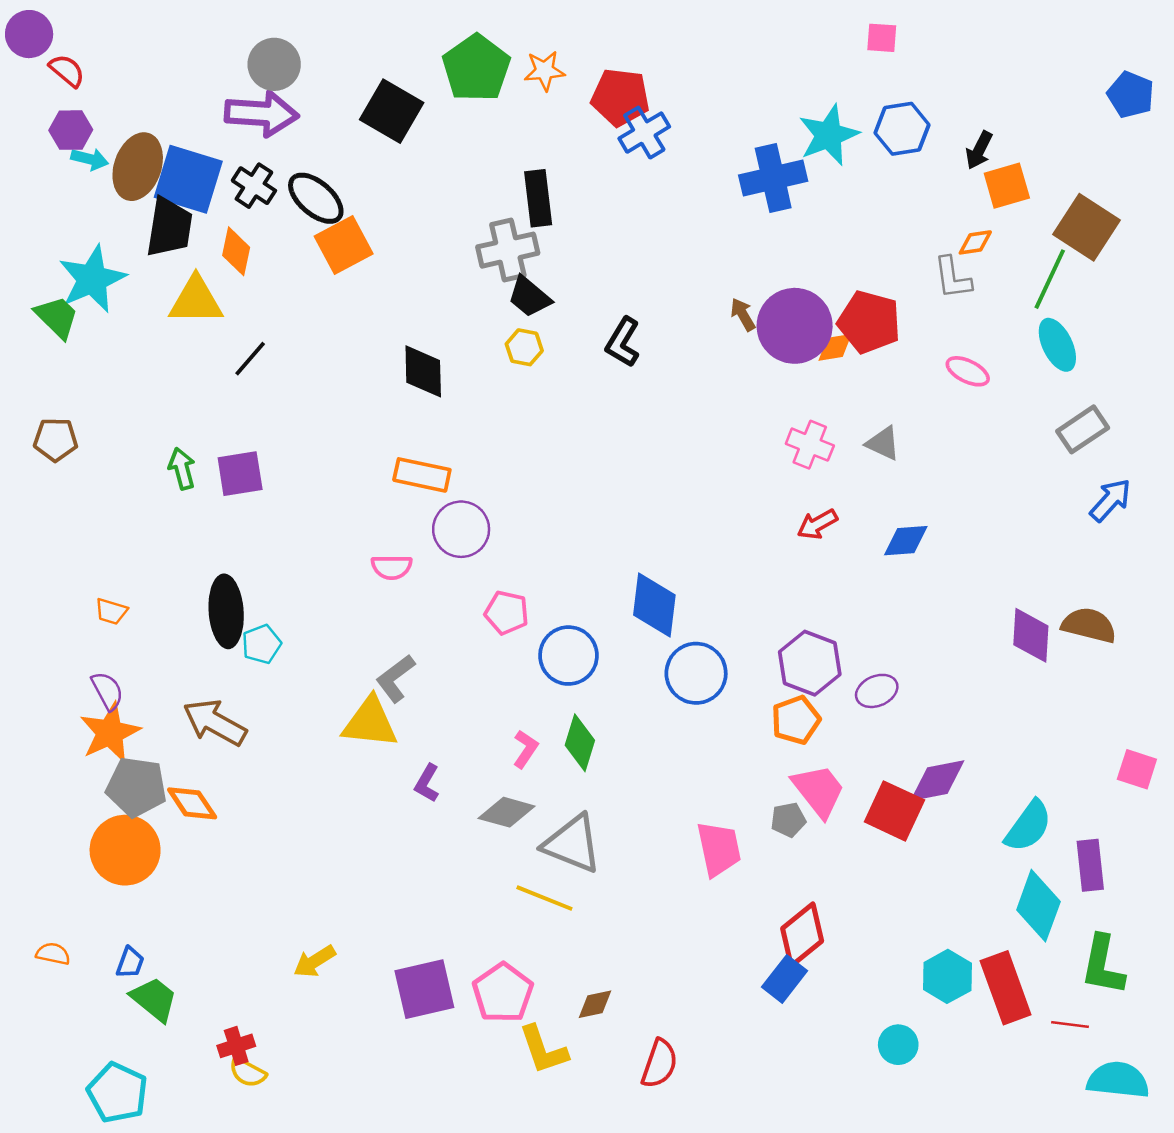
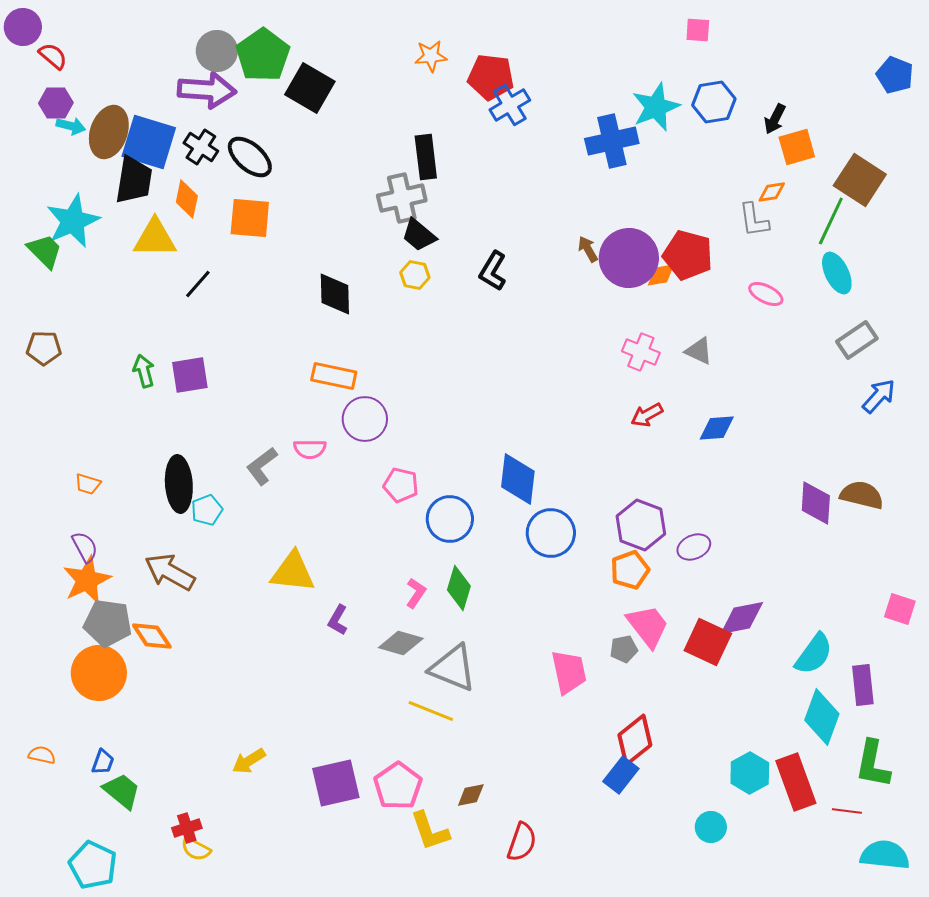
green pentagon: (476, 68) -> (263, 55), moved
orange square: (344, 245) -> (250, 218), moved, turned 33
gray L-shape: (395, 678) -> (262, 466), moved

